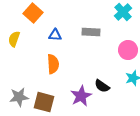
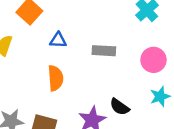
gray rectangle: (91, 32) -> (104, 51), moved

